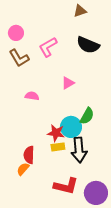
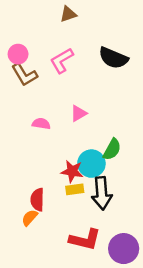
brown triangle: (80, 11) -> (68, 14), moved
pink circle: (16, 33) -> (18, 54), moved
pink triangle: (68, 83) -> (79, 113), moved

